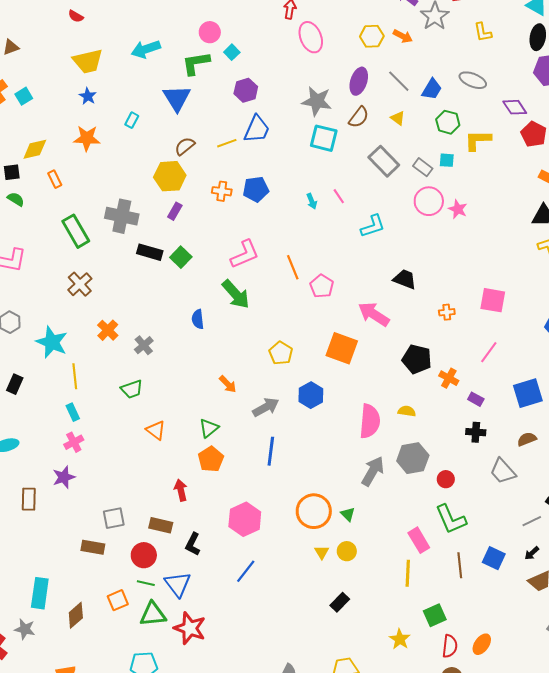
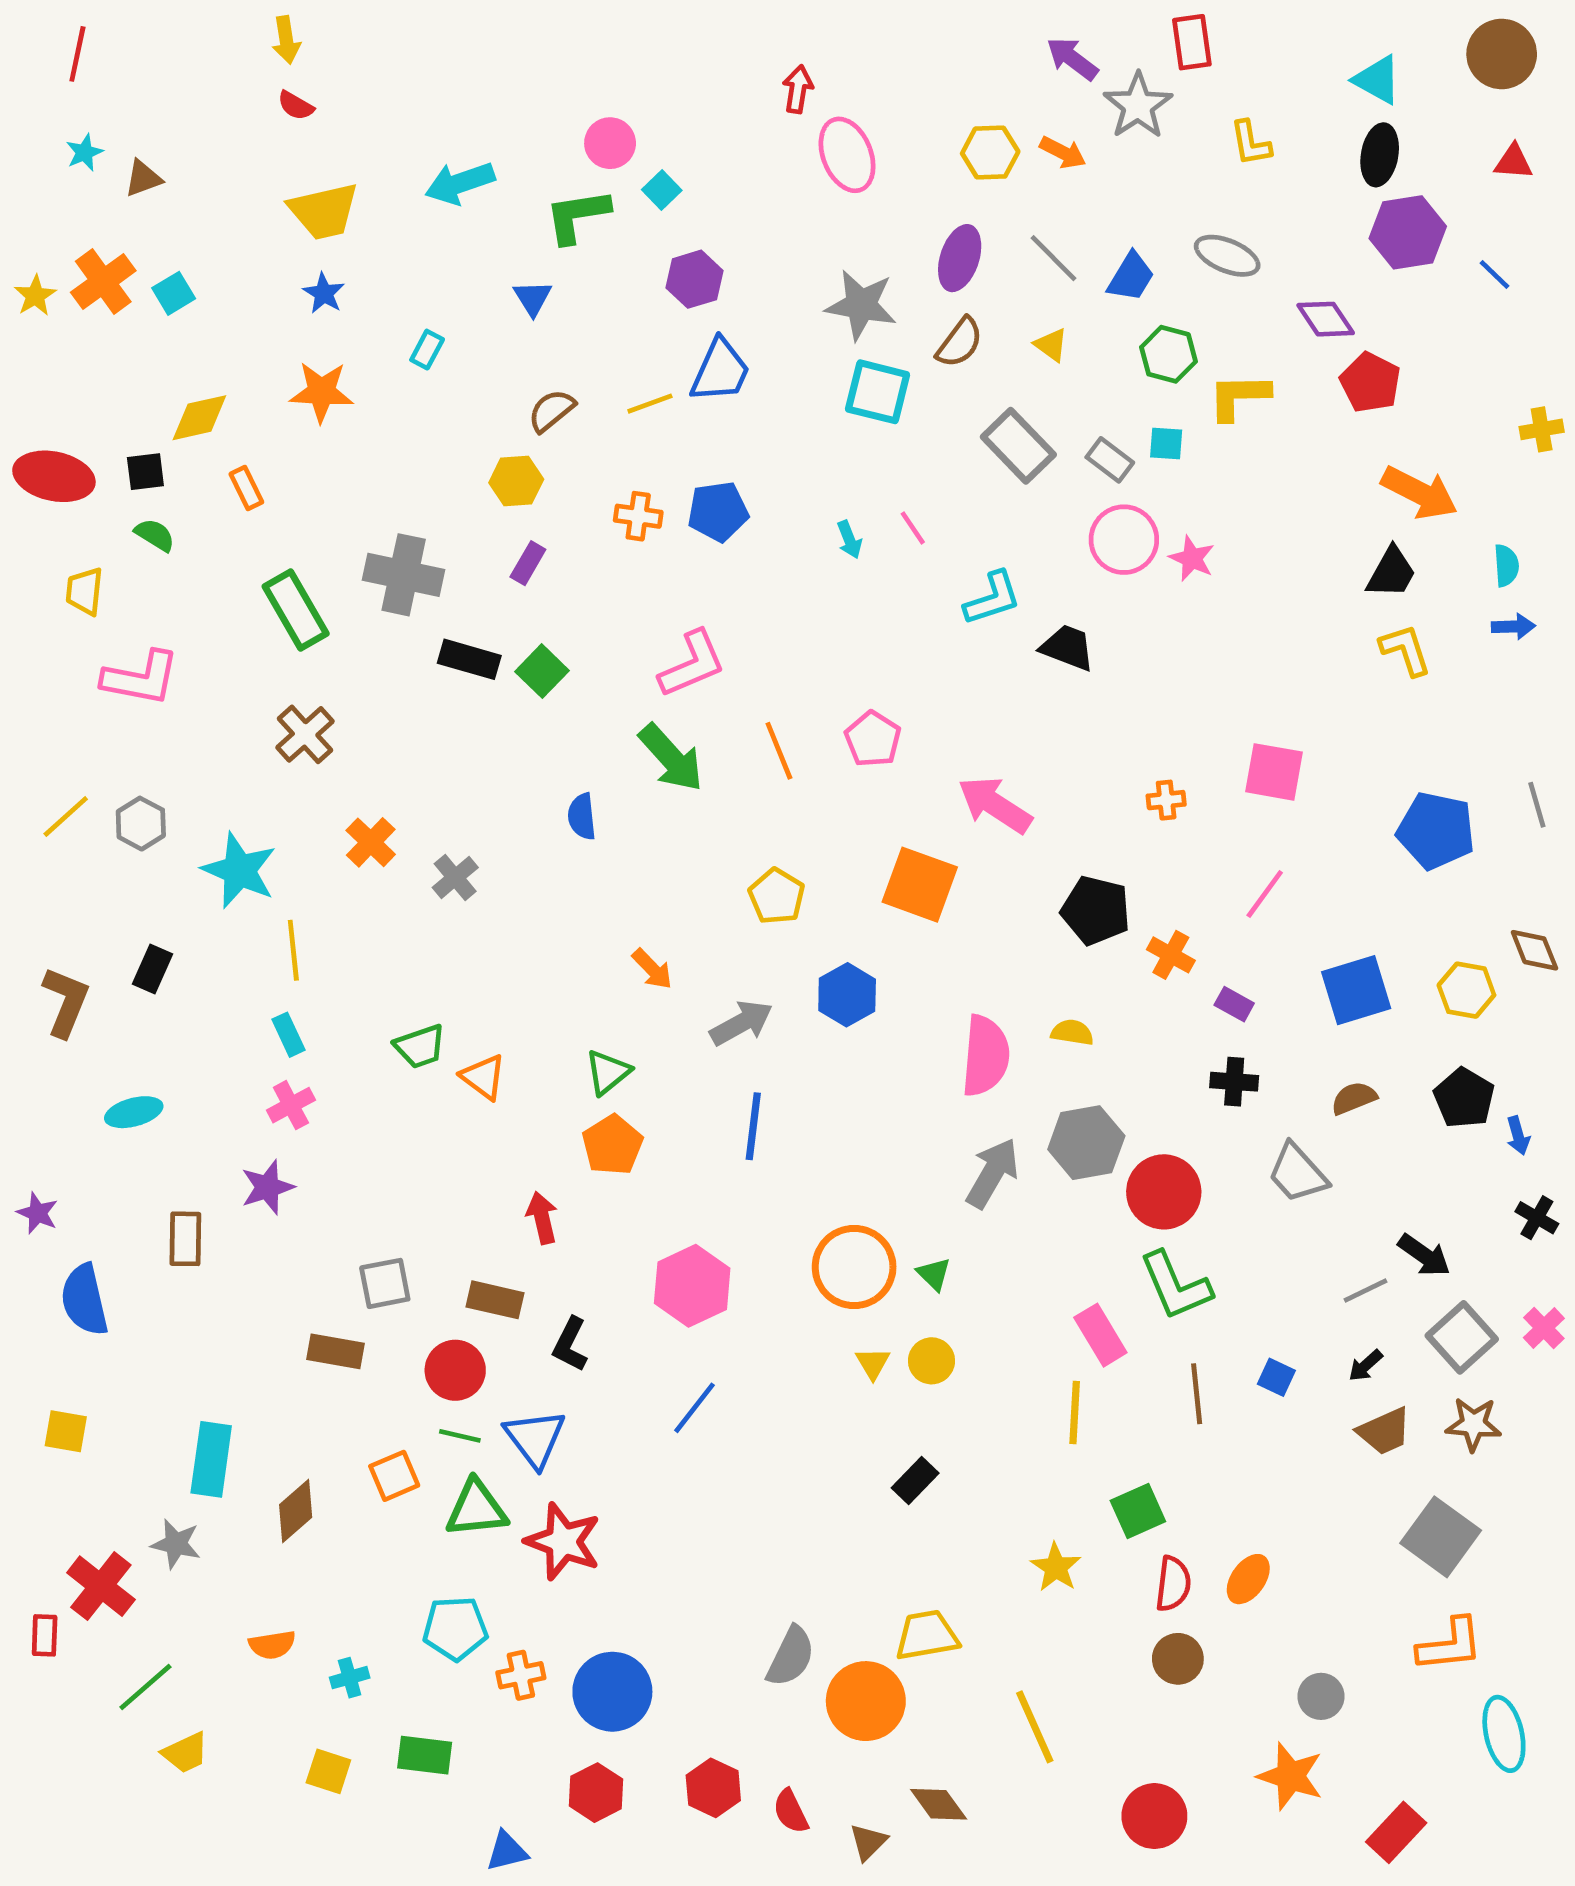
blue triangle: (177, 98) -> (533, 298), size x0.6
yellow hexagon: (170, 176) -> (516, 481), size x0.7
orange line: (293, 267) -> (779, 751), moved
black trapezoid: (405, 279) -> (1068, 648), moved
green trapezoid: (132, 389) -> (420, 1046), moved
red circle: (446, 479) -> (1164, 1192), size x1.8
blue square: (494, 558) -> (1276, 1377), size x0.7

